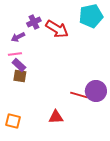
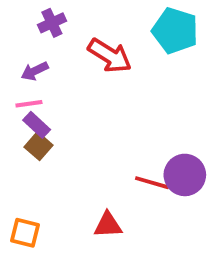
cyan pentagon: (91, 16) -> (175, 31), turned 30
purple cross: (34, 22) -> (52, 23), moved
brown square: (20, 76) -> (39, 146), turned 32

